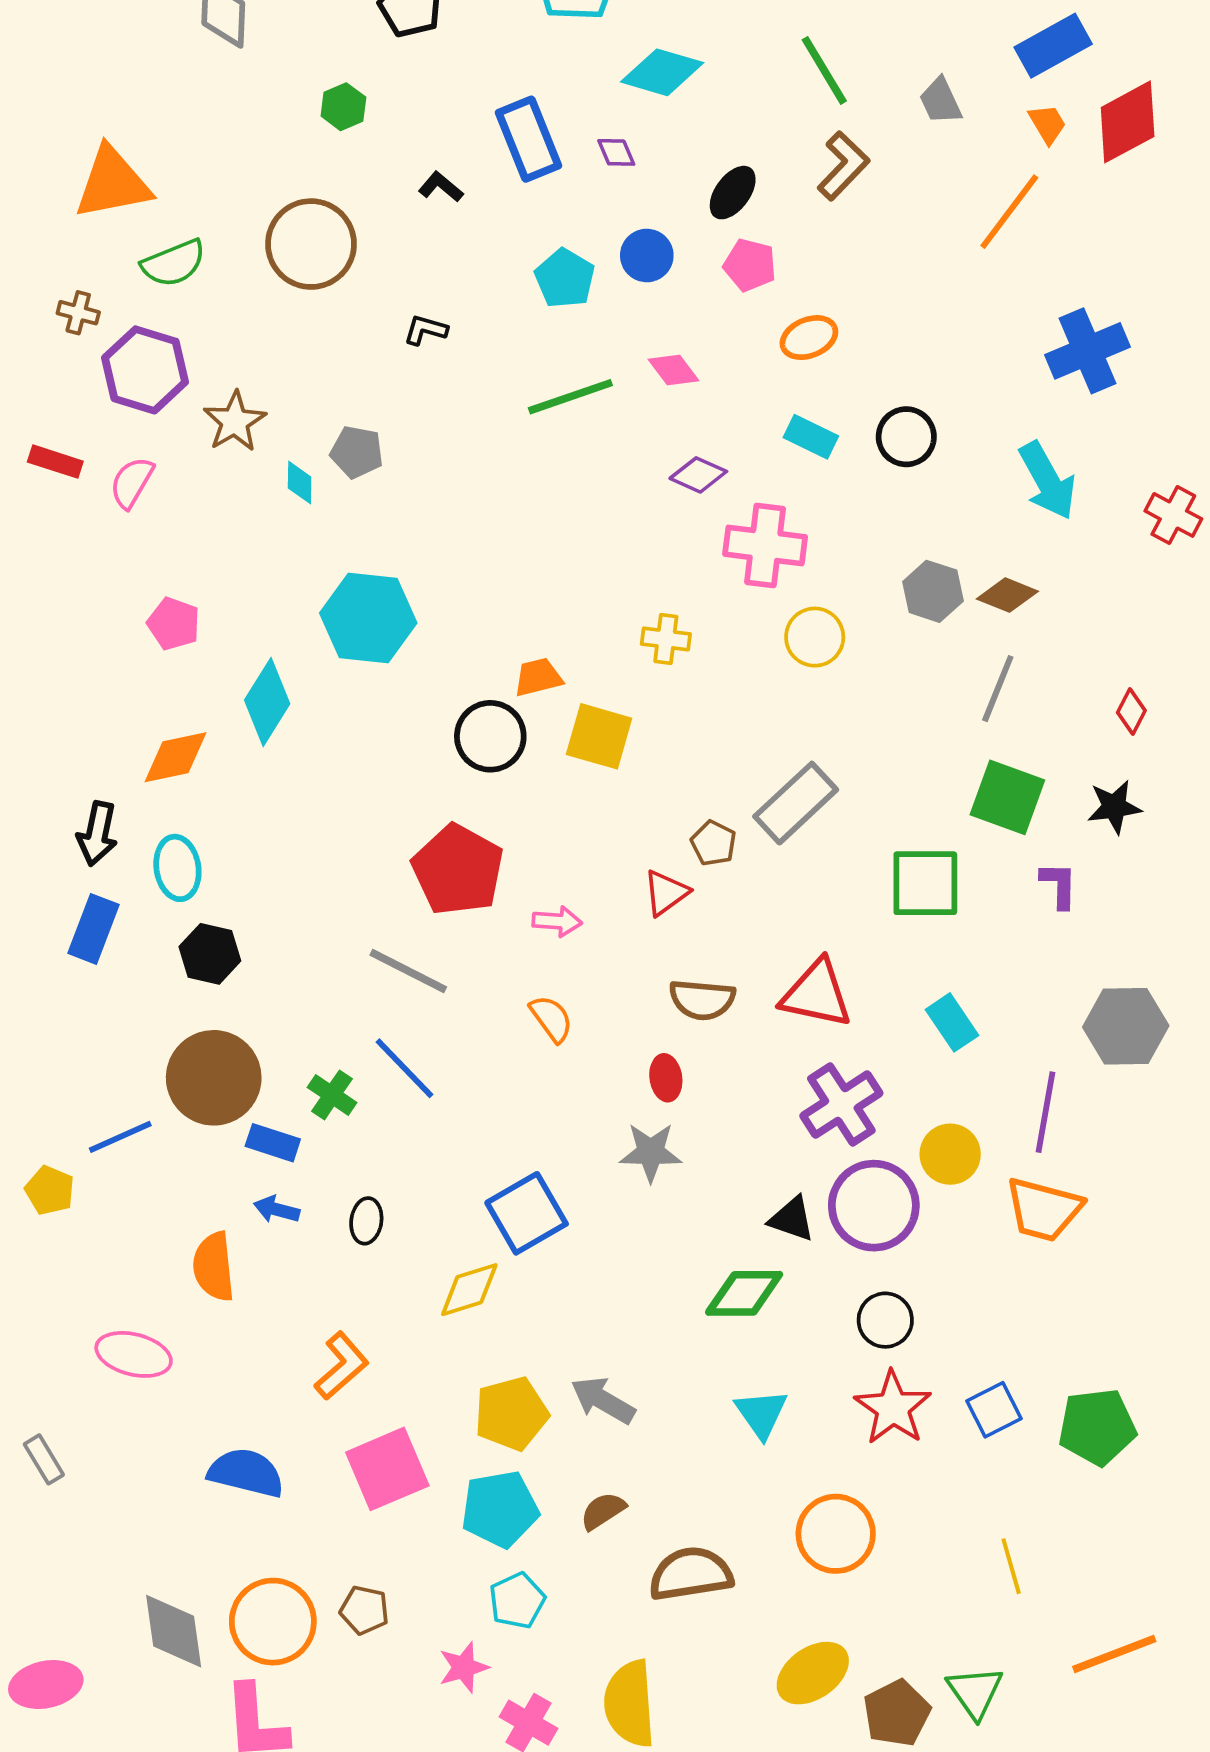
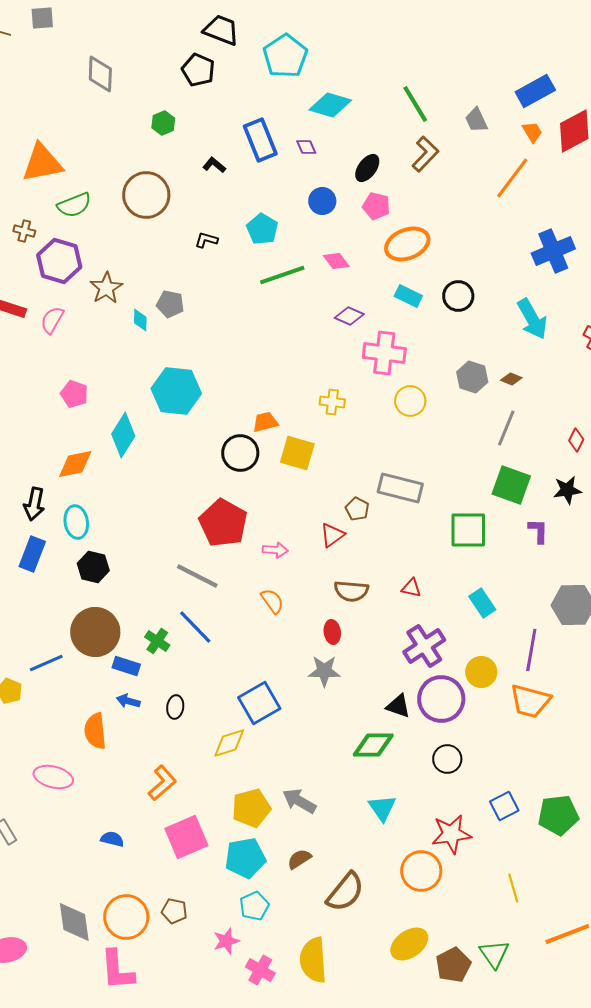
cyan pentagon: (565, 278) -> (262, 229), moved
orange ellipse: (809, 338) -> (407, 244), size x1.5
brown diamond: (1007, 595) -> (511, 379), size x0.7
gray rectangle: (796, 803) -> (400, 488), turned 57
red triangle: (817, 994) -> (411, 588), size x0.5
red star: (893, 1408) -> (451, 834), moved, turned 30
blue semicircle: (246, 1473) -> (112, 839), size x0.6
brown semicircle: (691, 1574) -> (345, 892), turned 138

